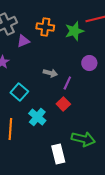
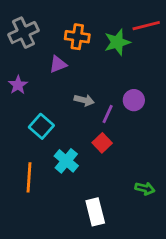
purple triangle: (23, 41) -> (58, 64), moved
purple circle: (89, 63) -> (134, 100), moved
green arrow: (83, 139) -> (145, 188), moved, size x0.6

